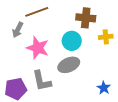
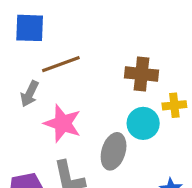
cyan circle: (72, 41) -> (143, 123), moved
gray ellipse: (69, 65) -> (114, 151), turned -50

